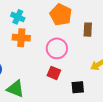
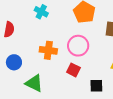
orange cross: (21, 38) -> (48, 50), moved

